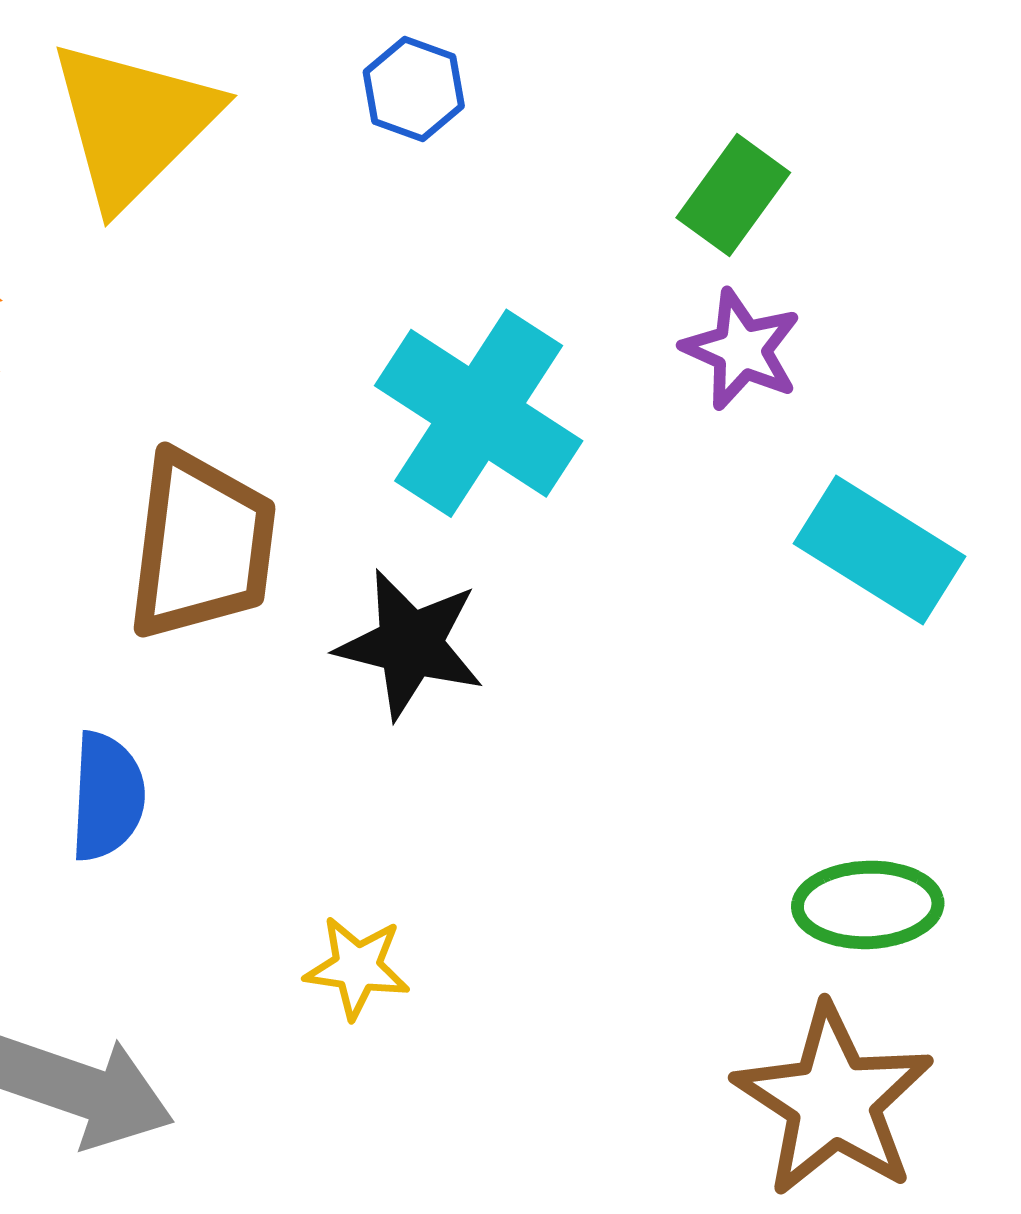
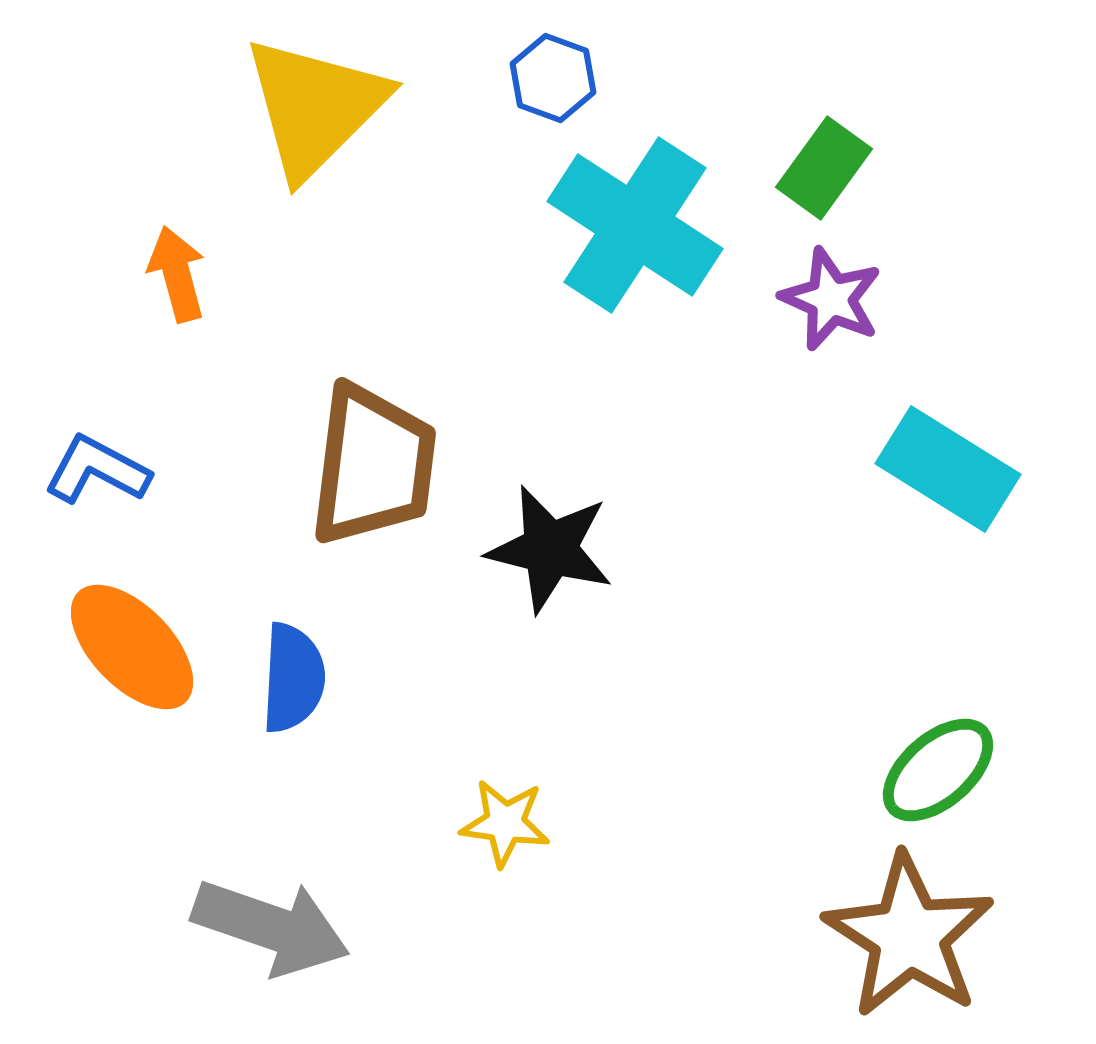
cyan cross: (479, 413) -> (635, 225), moved
green ellipse: (868, 905) -> (938, 770), turned -39

